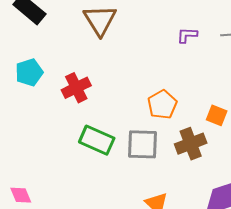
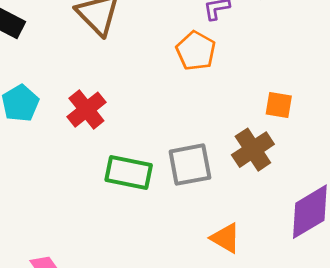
orange pentagon: (162, 105) -> (196, 51), moved

